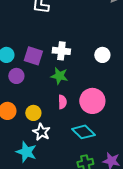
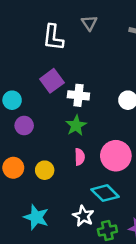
purple square: (33, 56) -> (52, 81), moved, turned 36
green star: (59, 76) -> (76, 126), turned 30
white star: (41, 132) -> (83, 216), moved

